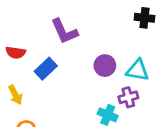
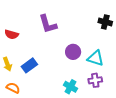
blue rectangle: (46, 69) -> (29, 65), moved
purple cross: (128, 97) -> (95, 80), moved

